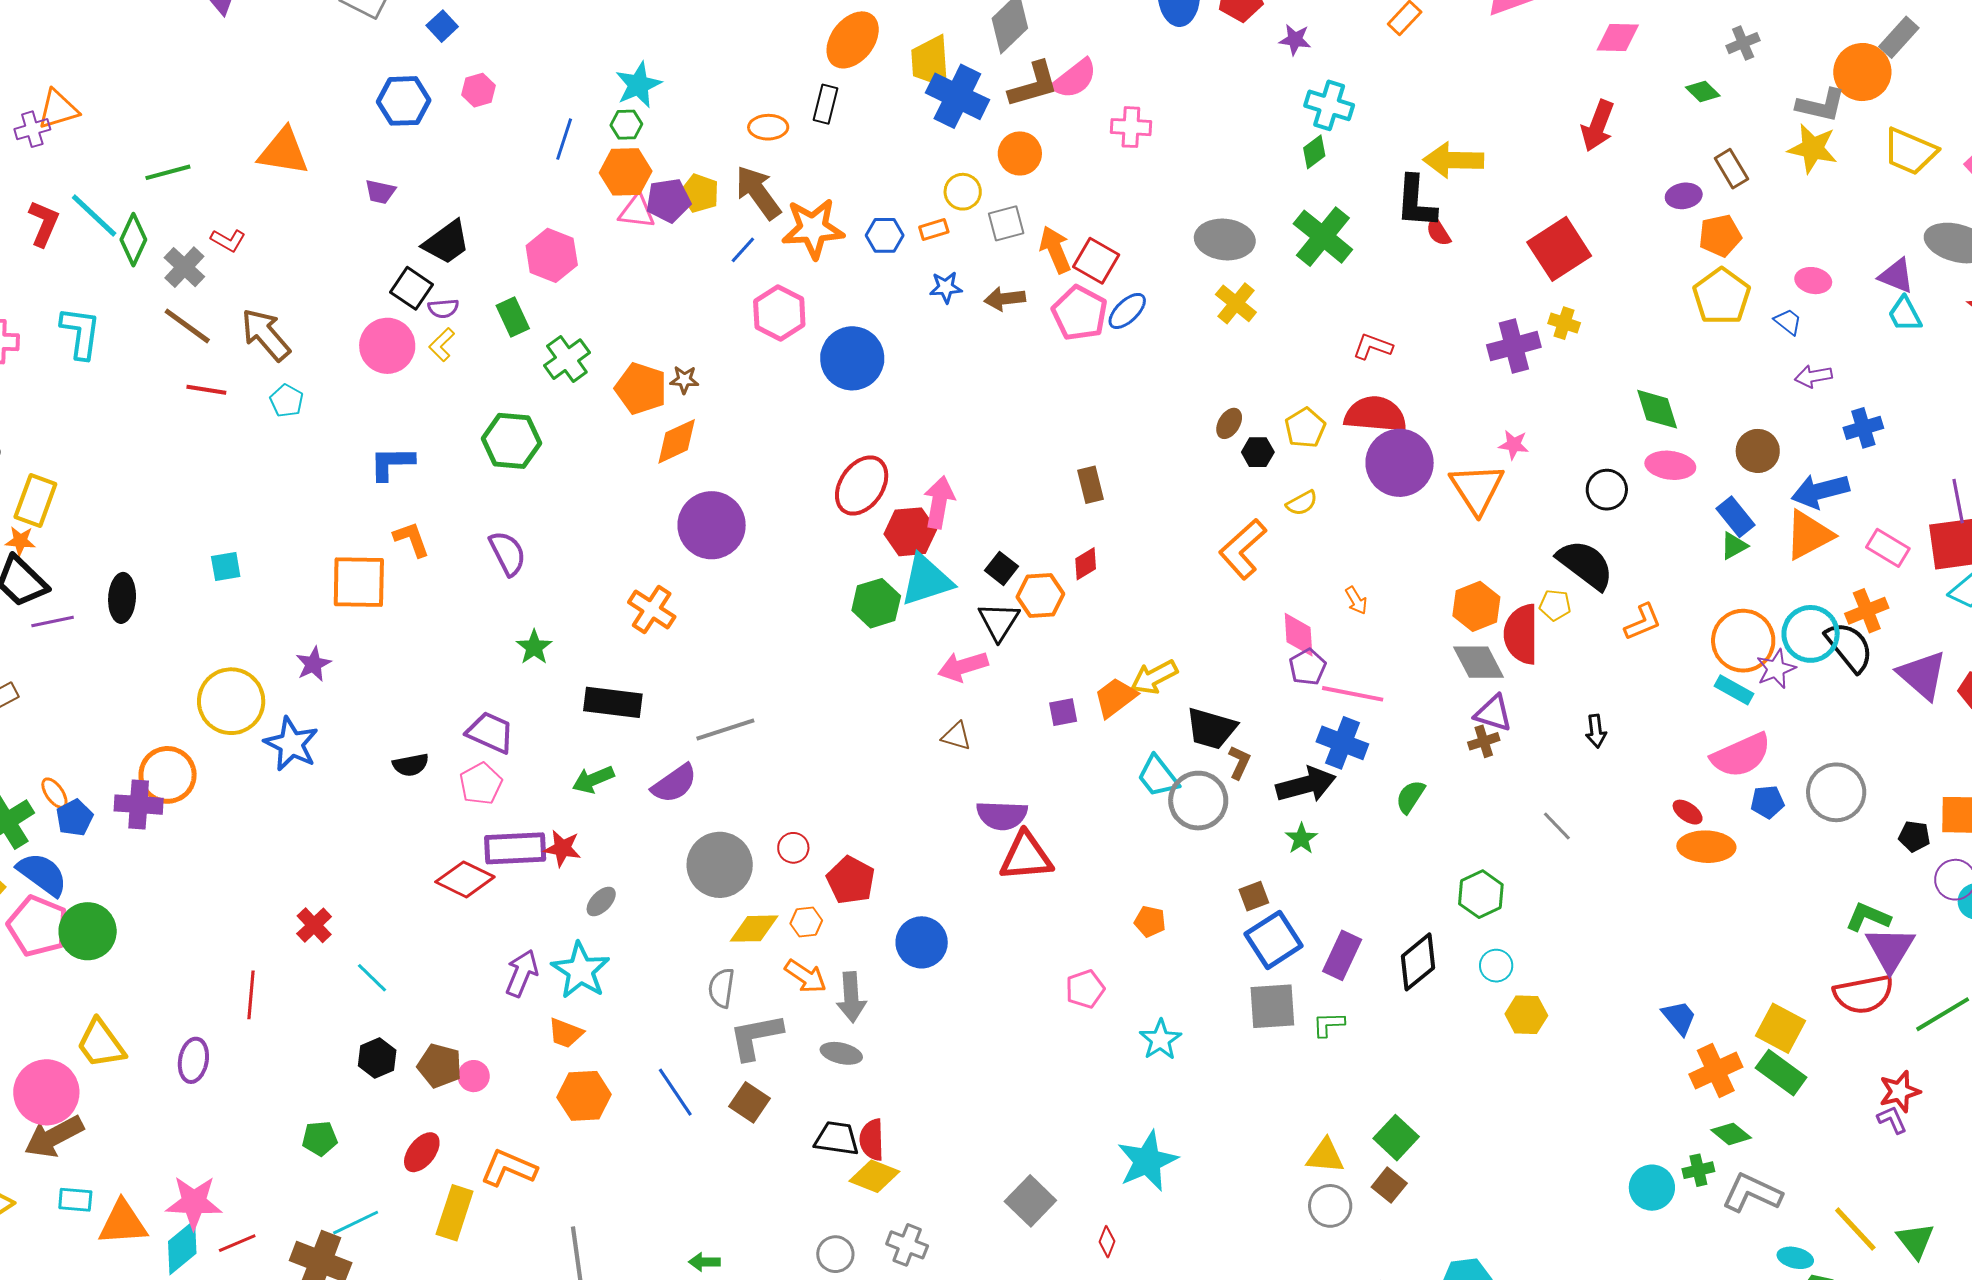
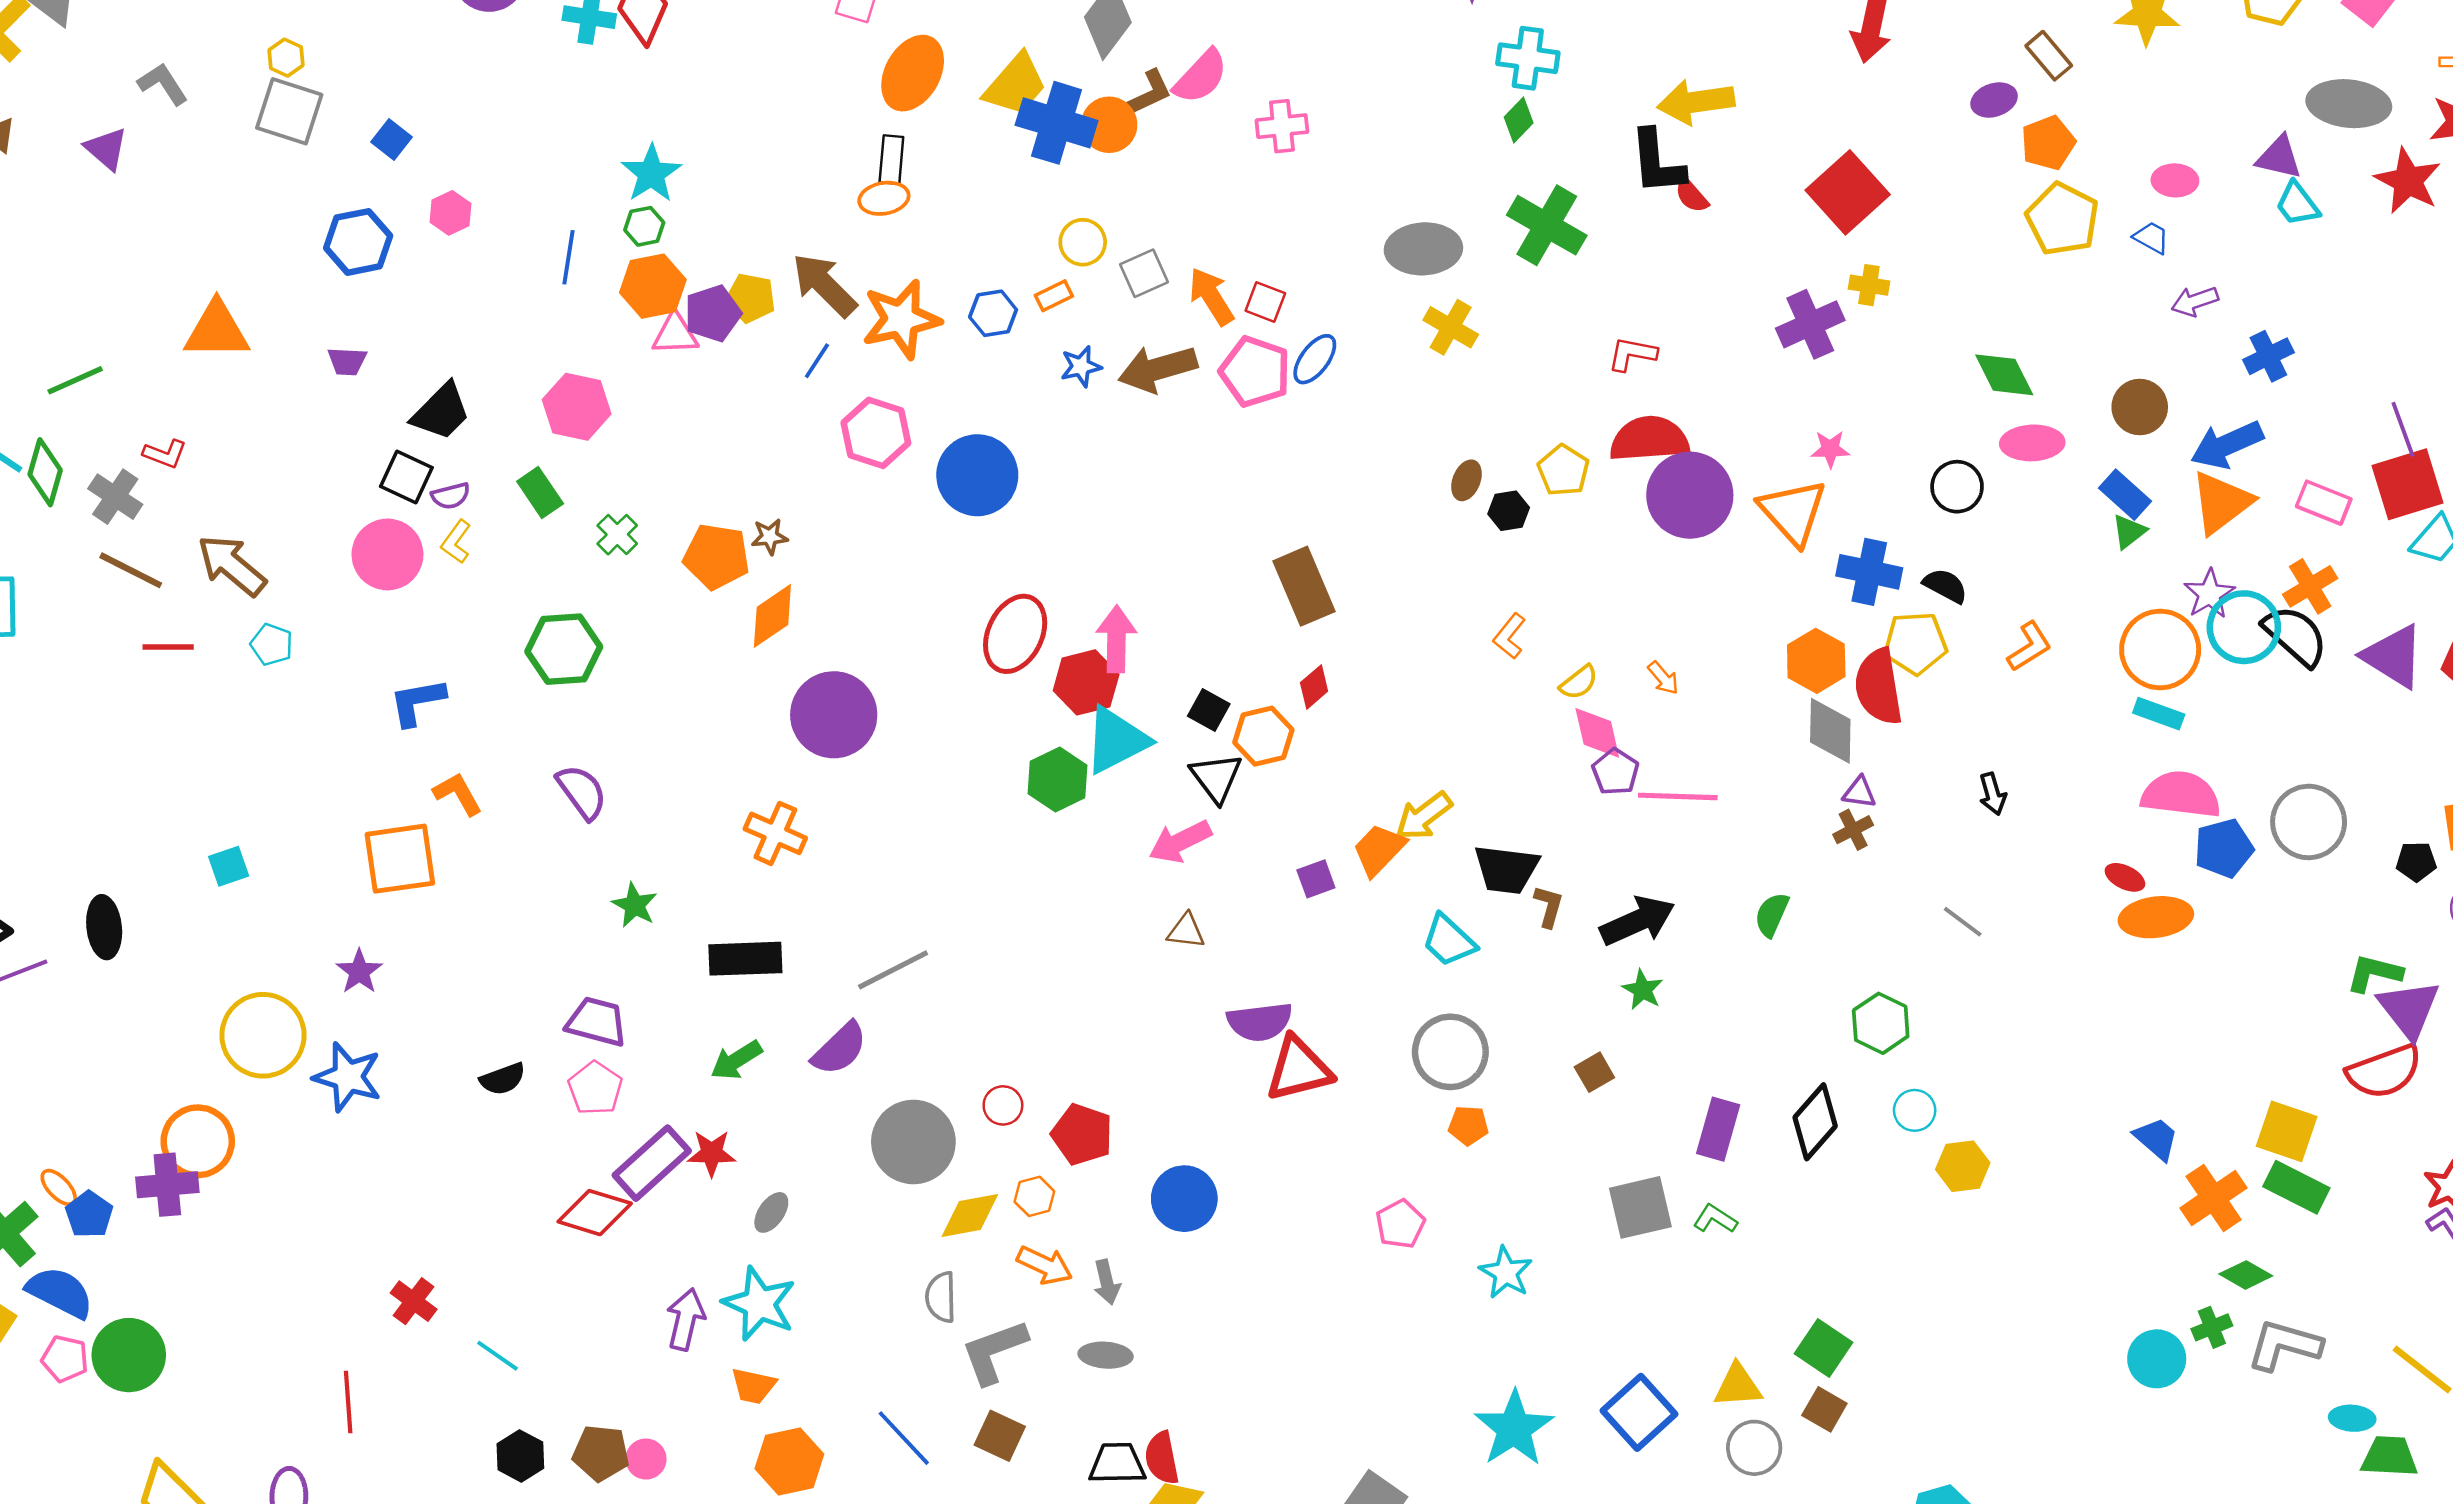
yellow trapezoid: (931, 62) -> (1015, 85), turned -126
brown L-shape: (1033, 85) -> (1150, 93), size x0.7
orange ellipse: (768, 127) -> (884, 198), moved
orange circle: (1020, 153) -> (1109, 125), moved
red square: (1096, 261) -> (1265, 302), size x0.7
brown arrow: (1005, 299) -> (1158, 369), size x1.5
green cross: (567, 359) -> (617, 535), size x0.7
brown rectangle: (1090, 485) -> (1304, 586), size x1.6
yellow semicircle: (1302, 503) -> (1579, 682), moved
orange L-shape: (1243, 549) -> (1509, 636), size x0.6
black semicircle: (1585, 565) -> (1945, 586), size x0.6
yellow pentagon: (1555, 605) -> (1915, 643), size x1.6
gray diamond: (1479, 662) -> (1830, 731), turned 38
purple star: (1776, 669) -> (2209, 594), moved
purple triangle: (1493, 713) -> (1859, 792), size x0.7
blue cross: (1342, 743) -> (1869, 572), moved
pink semicircle: (1741, 755) -> (2181, 795), turned -140
gray circle: (1198, 801) -> (1450, 1052), moved
blue pentagon: (1767, 802) -> (2224, 848), size x1.4
purple rectangle: (515, 848) -> (652, 1163), turned -30
pink pentagon: (38, 926) -> (65, 1359), size x0.6
blue square: (1274, 940) -> (1639, 1412), moved
gray arrow: (851, 997) -> (1107, 1282), size x0.7
green L-shape: (1329, 1024) -> (1715, 1219), turned 44

